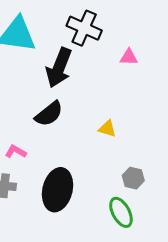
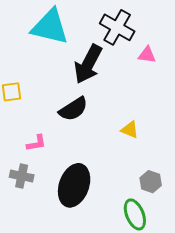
pink triangle: (129, 57) -> (147, 55), moved
pink L-shape: (16, 152) -> (36, 143), turned 135

